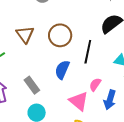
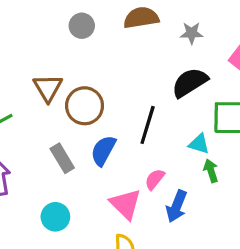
brown circle: (60, 35) -> (85, 106), moved
gray rectangle: (32, 85) -> (62, 158), moved

